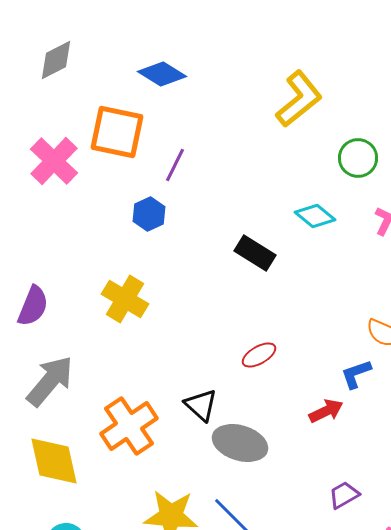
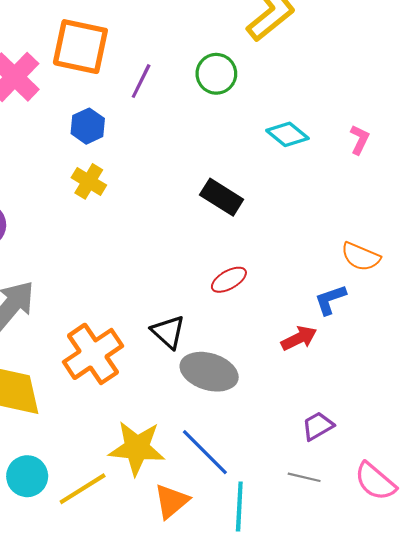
green circle: (358, 158) -> (216, 74), moved
blue hexagon: (149, 214) -> (88, 126), moved
black rectangle: (255, 253) -> (222, 197), moved
yellow cross: (125, 299) -> (89, 181), moved, size x0.7

